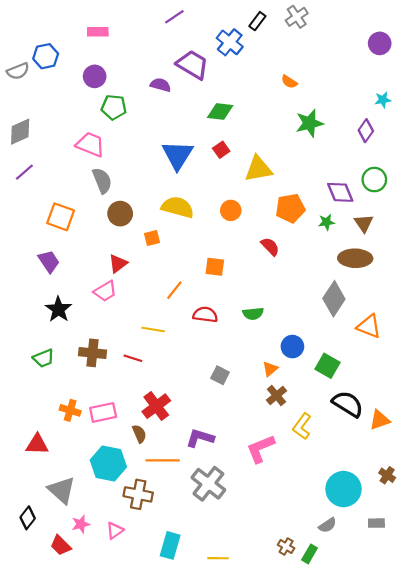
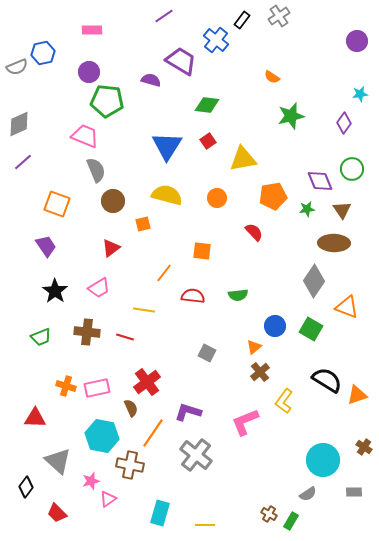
green pentagon: (114, 107) -> (107, 101), size x1.4
pink trapezoid: (105, 291) -> (99, 288), moved
green square: (328, 366) -> (311, 329), moved
orange line: (163, 460) -> (153, 433), turned -56
pink star: (81, 524) -> (91, 481), moved

